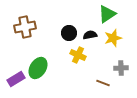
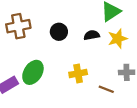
black circle: (69, 33) -> (59, 32), moved
yellow cross: (78, 55) -> (78, 73), moved, turned -35

